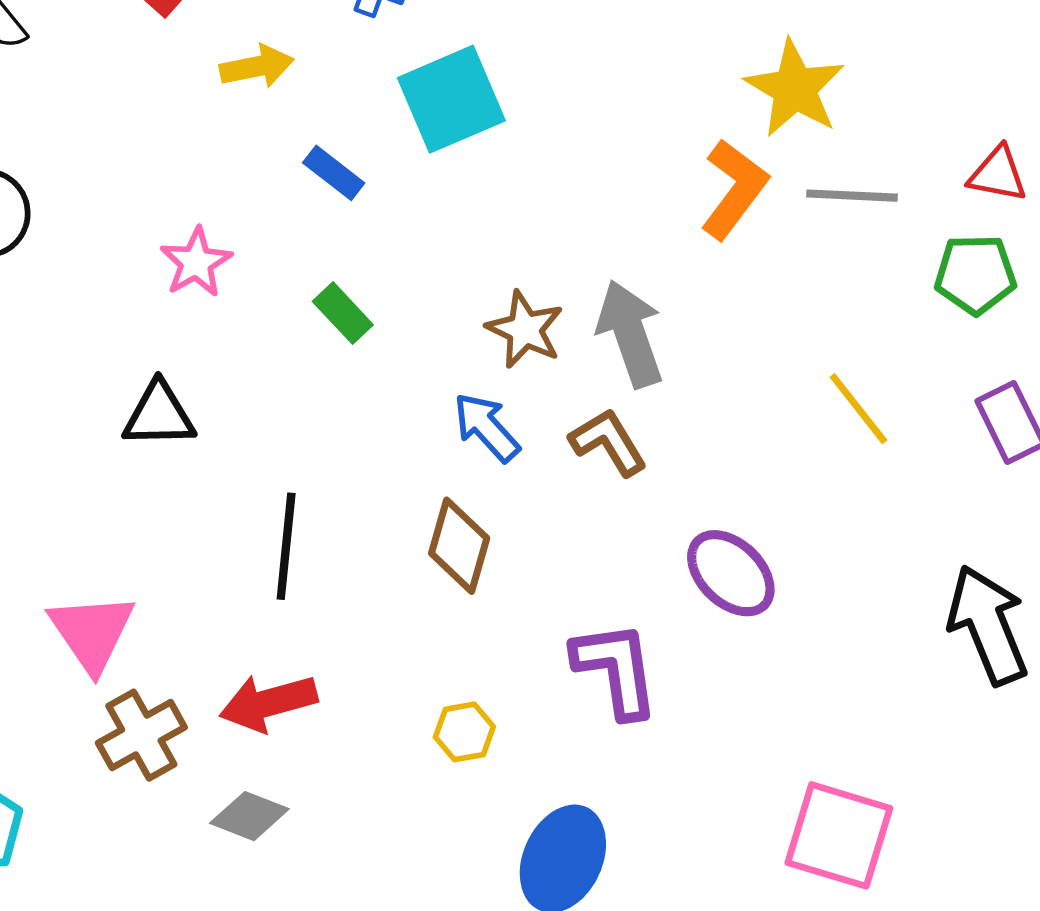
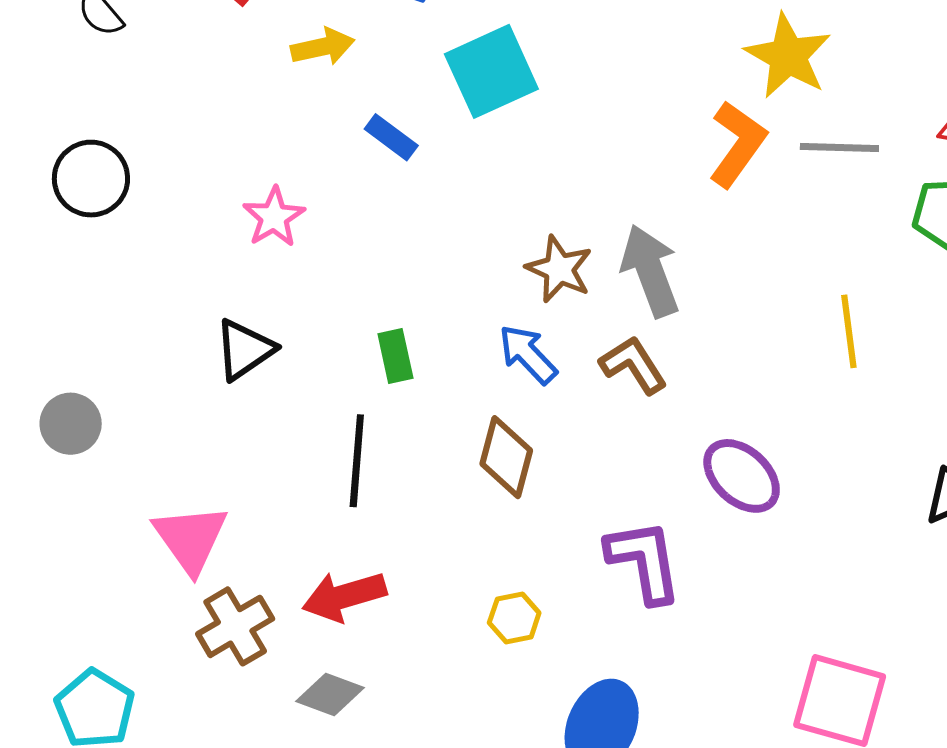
green rectangle: (343, 313) -> (395, 356), moved, turned 32
yellow line: (858, 409) -> (849, 331), turned 32
black triangle: (159, 415) -> (245, 349), turned -32

